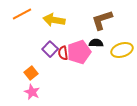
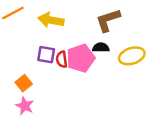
purple square: (50, 49) -> (46, 55), turned -35

